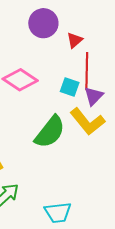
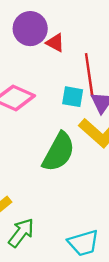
red triangle: (75, 40) -> (55, 43), moved, turned -42

